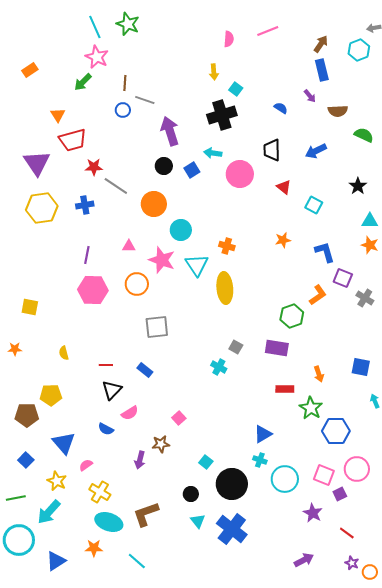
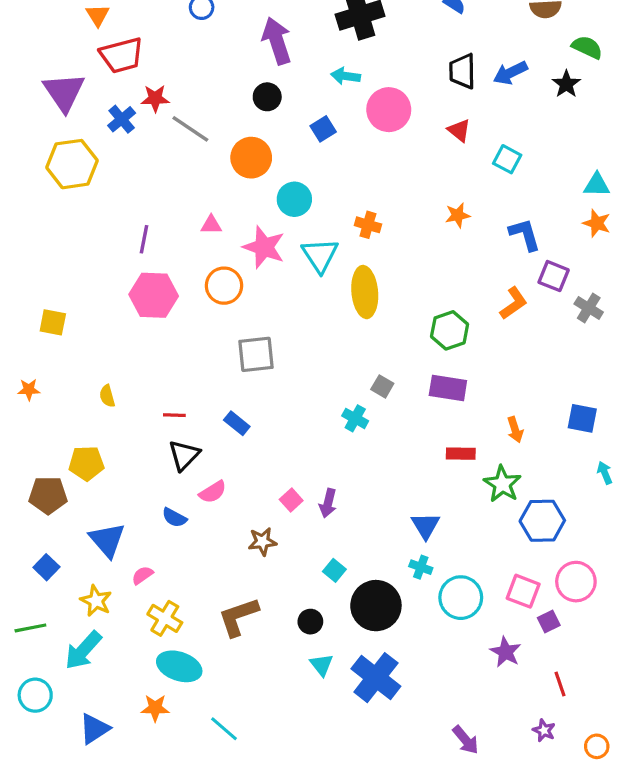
black trapezoid: (272, 150) -> (462, 71), moved
blue square: (192, 170) -> (323, 129), moved
black star: (358, 186) -> (566, 84), moved
blue cross: (85, 205) -> (122, 119), moved, turned -30
green hexagon: (292, 316) -> (450, 330), moved
blue triangle: (263, 434) -> (426, 526), turned -30
purple arrow: (140, 460) -> (328, 503), moved
brown L-shape: (146, 514) -> (238, 617), moved
red line: (347, 533) -> (560, 684), turned 35
cyan circle: (19, 540) -> (35, 695), size x0.7
purple arrow: (304, 560) -> (466, 740), moved, turned 78
purple star: (352, 563) -> (544, 730), moved

